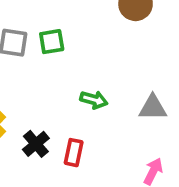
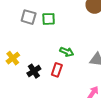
red rectangle: (74, 153) -> (57, 70), moved

